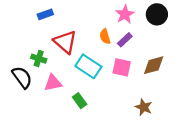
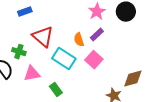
orange semicircle: (105, 36) -> (79, 40), moved
brown diamond: (154, 65) -> (133, 79), moved
pink square: (122, 67) -> (94, 60), turned 30

